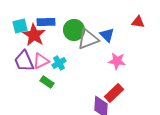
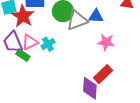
blue triangle: (107, 35) -> (96, 16), turned -42
green rectangle: (47, 82) -> (23, 55), moved

